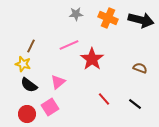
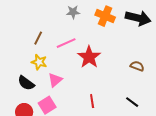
brown line: (31, 46) -> (38, 38), moved
yellow star: (23, 64) -> (39, 62), moved
red line: (104, 99) -> (92, 101), moved, turned 32

